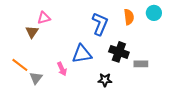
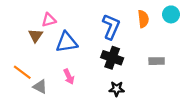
black cross: (119, 52) -> (112, 58), moved
blue triangle: (82, 54) -> (67, 42), moved
gray rectangle: (141, 64) -> (157, 61), moved
gray triangle: (36, 78) -> (40, 87), turned -40

